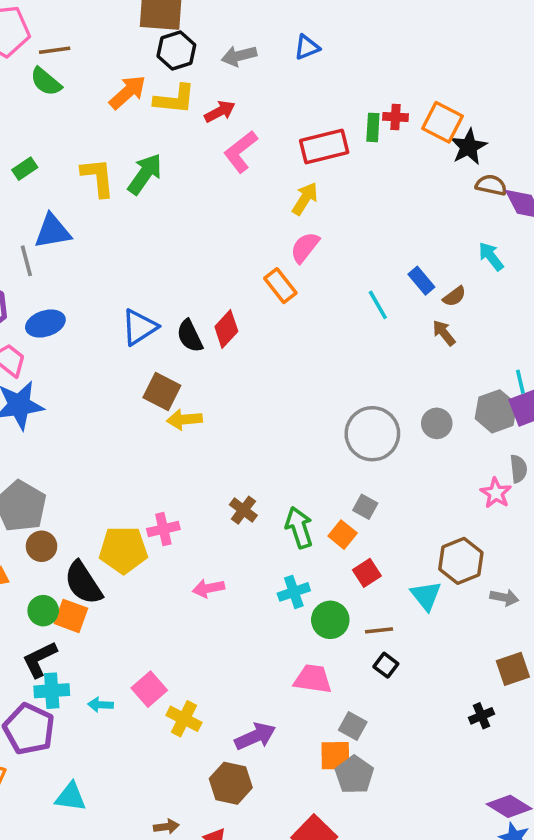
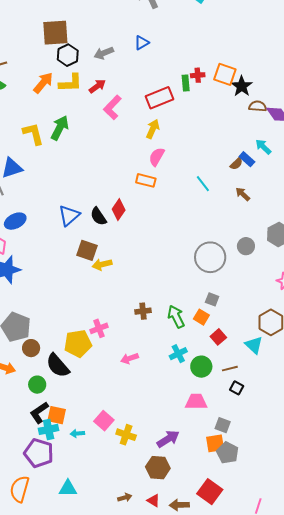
blue rectangle: (421, 281) -> (247, 159), moved
orange rectangle: (280, 286) -> (146, 180), turned -30
brown semicircle: (454, 296) -> (236, 164), moved
brown cross: (243, 510) -> (143, 311), turned -35
orange square: (71, 616) -> (57, 415), moved

